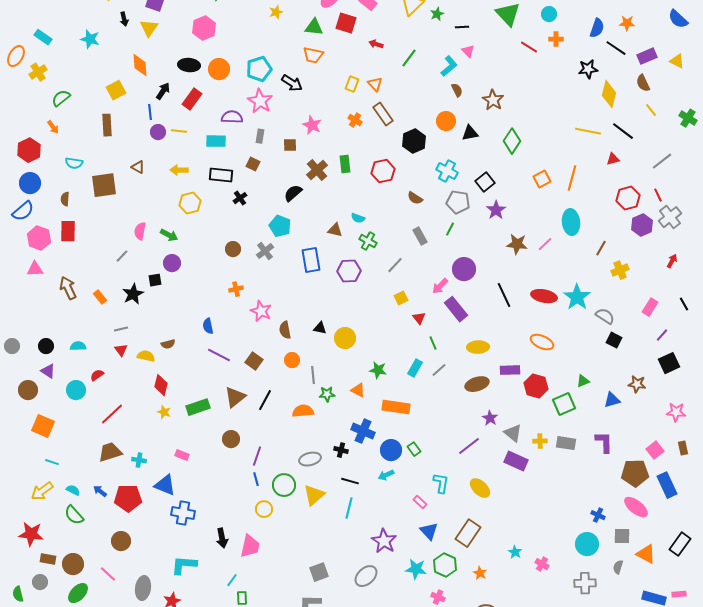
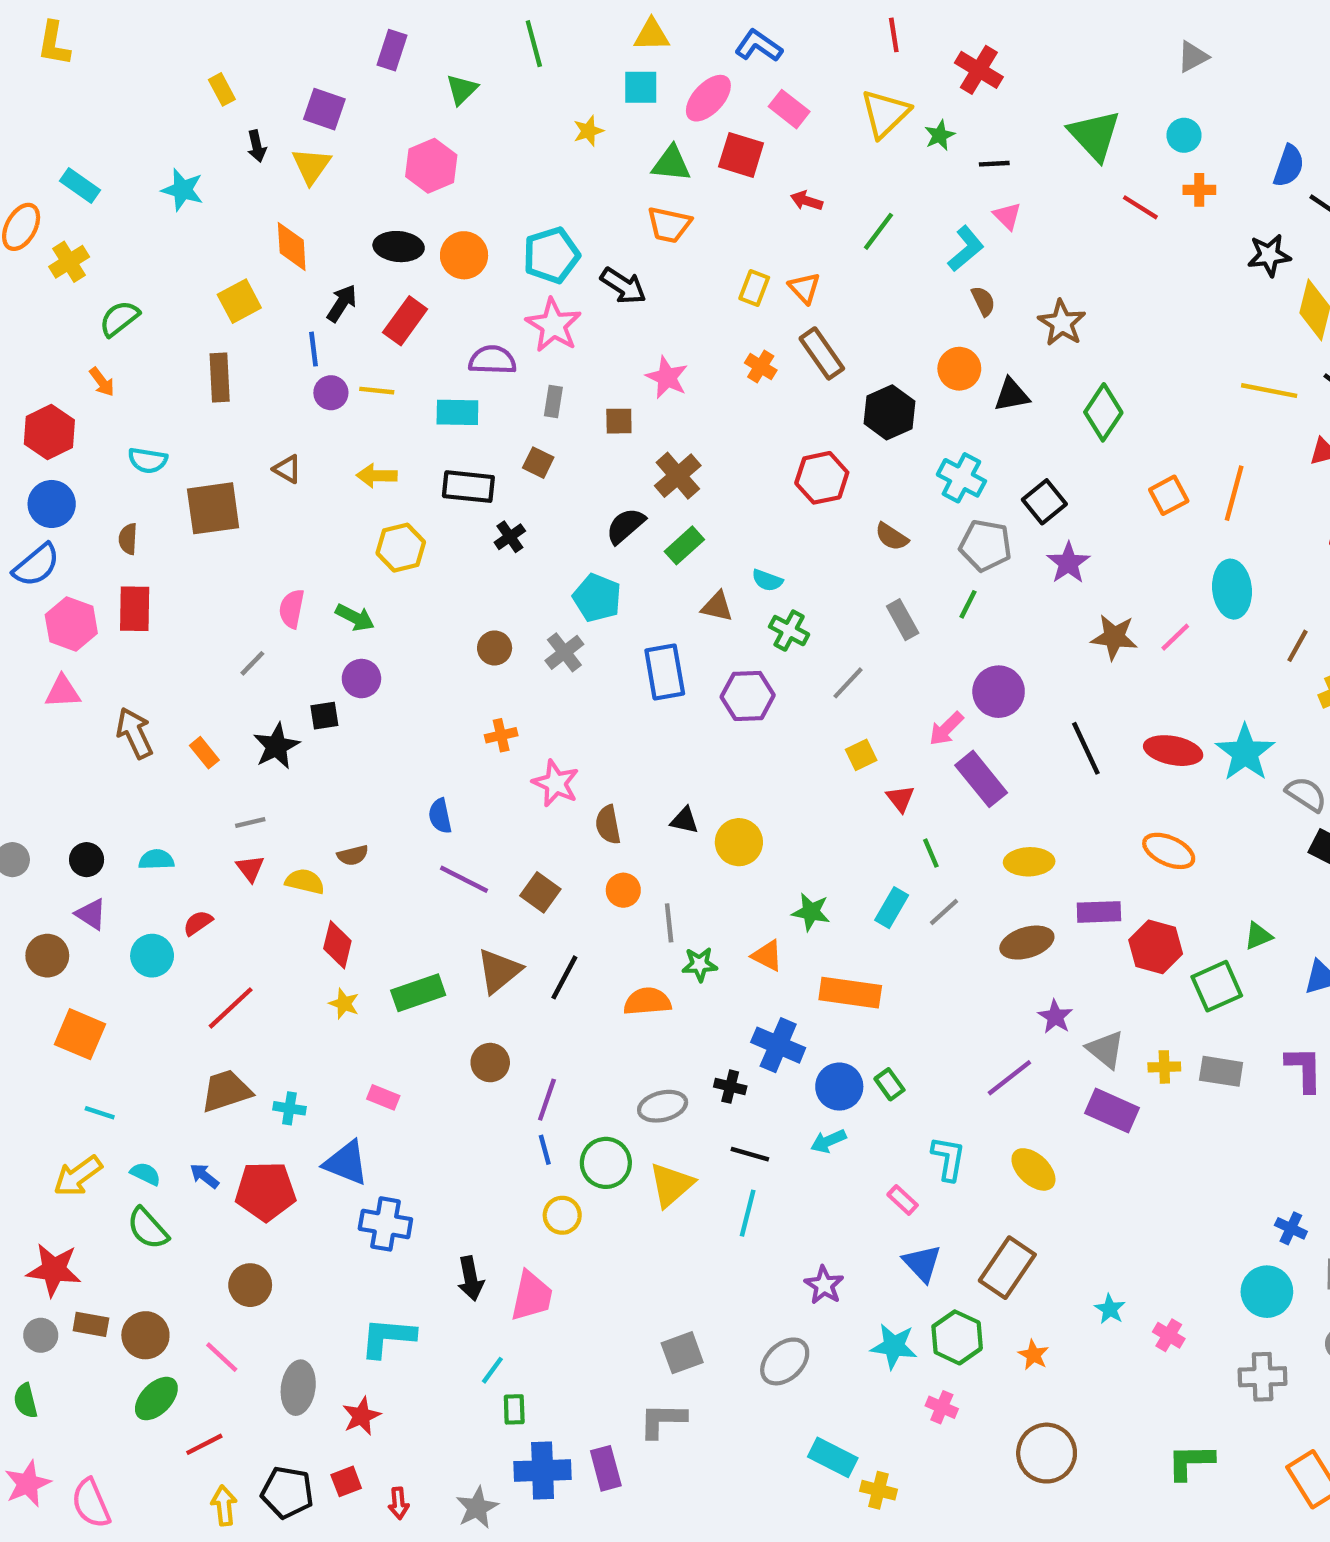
green rectangle: (345, 164) -> (684, 545), moved, turned 54
purple star: (384, 541) -> (824, 1285), size x0.7
gray circle: (40, 582) -> (41, 1335), moved

